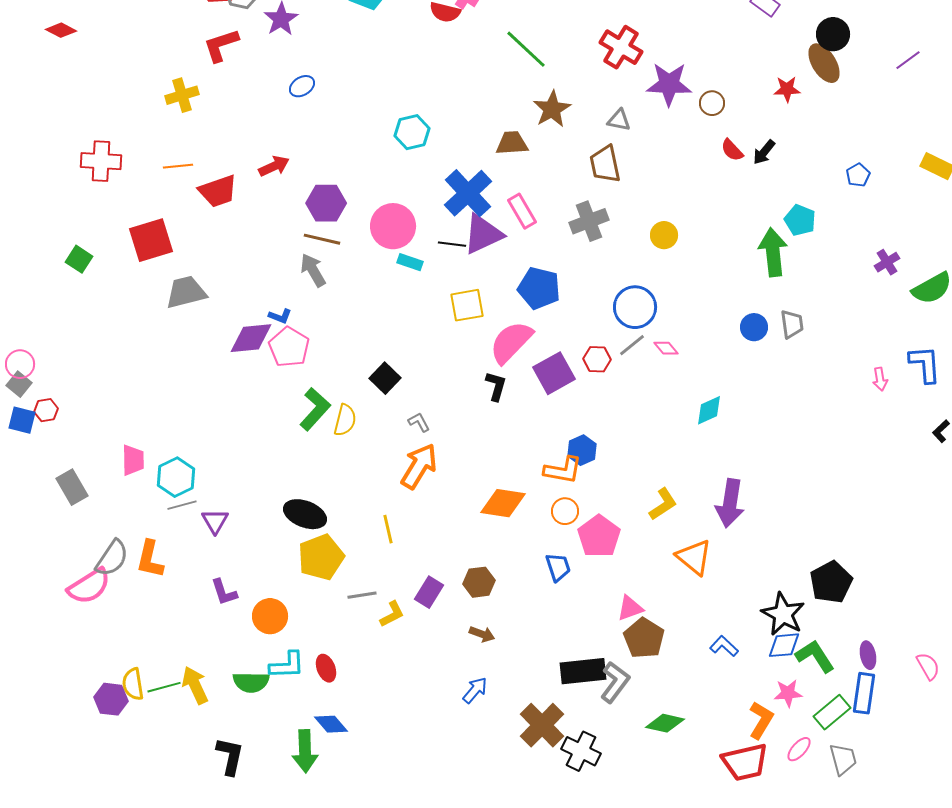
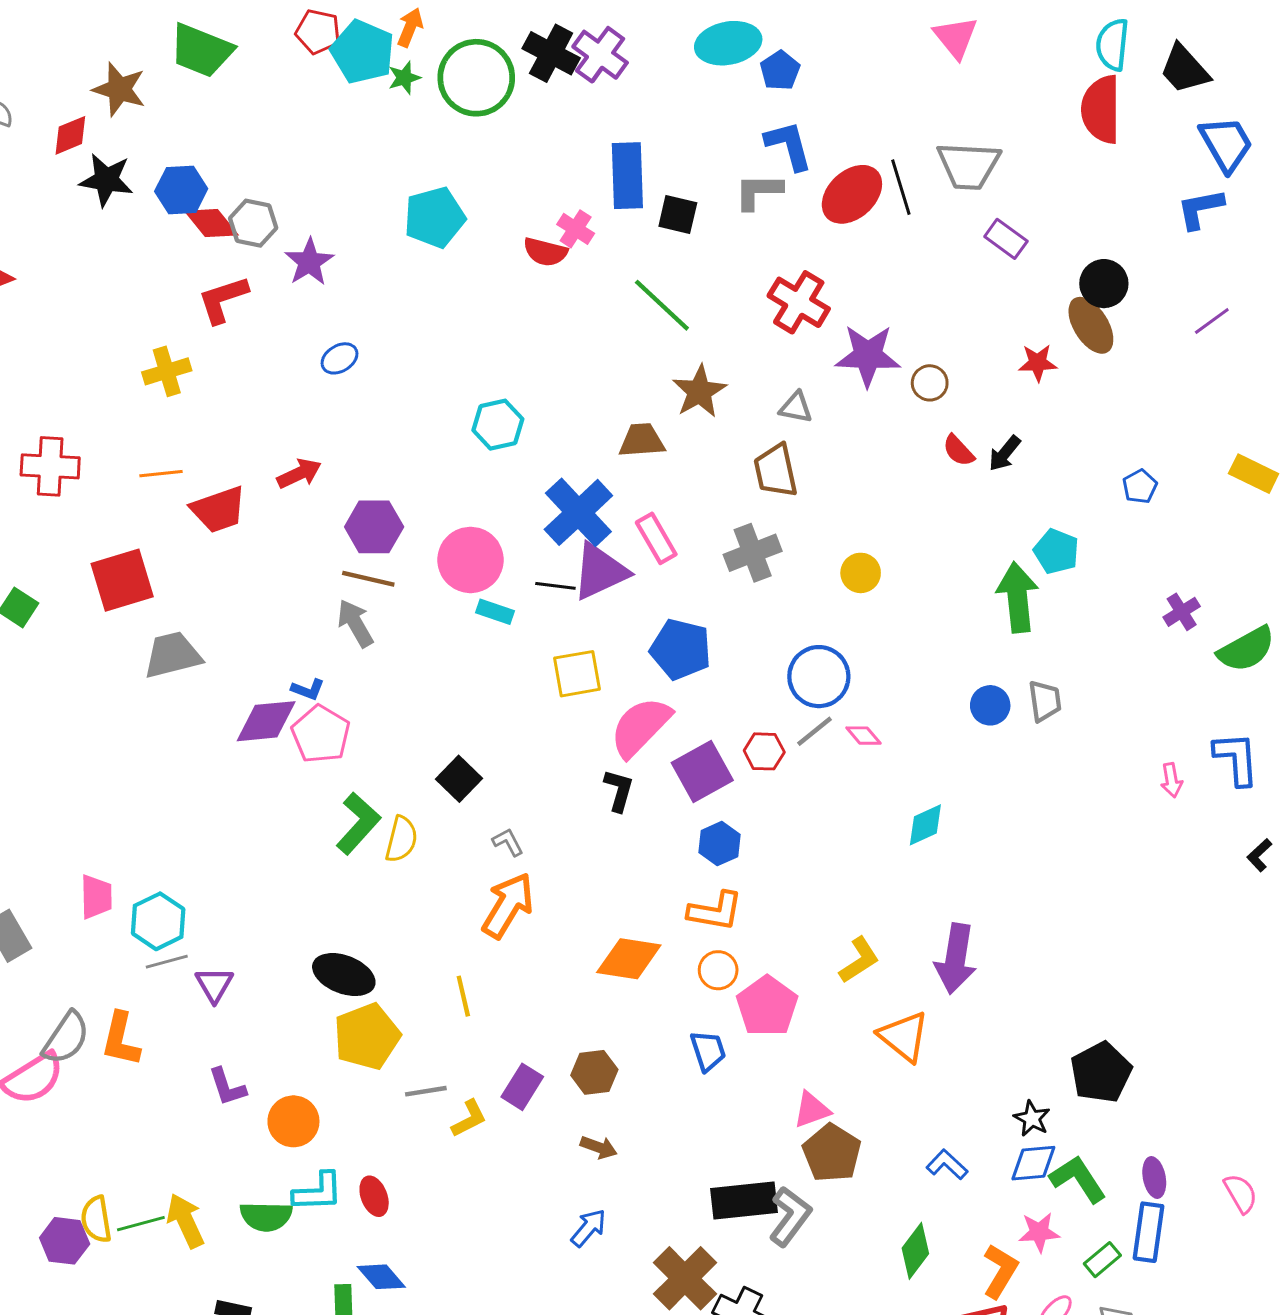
blue hexagon: (582, 450) -> (720, 844), moved
black star: (783, 614) -> (1032, 1118), size x0.6
green rectangle: (832, 712) -> (1102, 1260), size x0.7
green diamond: (665, 723) -> (915, 1251), moved, turned -66

